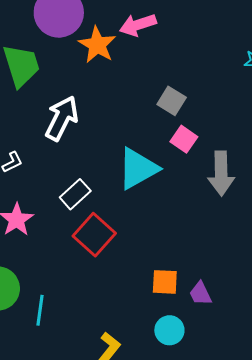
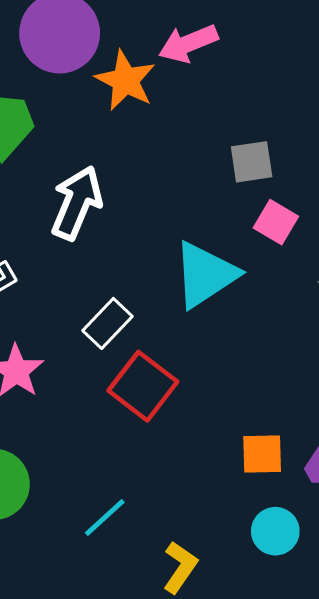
gray square: (172, 101) -> (252, 162), turned -36
cyan line: (40, 310) -> (105, 517), moved, turned 44

